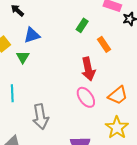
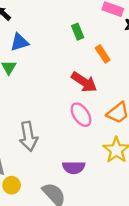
green rectangle: (82, 25) -> (78, 32), turned -56
red arrow: (88, 69) -> (84, 82), turned -45

